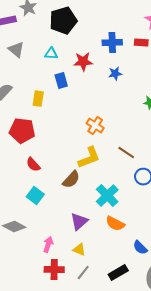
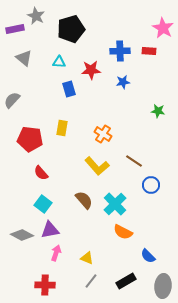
yellow rectangle: (38, 99) -> (62, 128), moved
yellow L-shape: (89, 158) -> (97, 166), turned 70
brown semicircle: (71, 180) -> (84, 200), moved, turned -84
purple triangle: (79, 222) -> (50, 230), moved, turned 30
red cross: (54, 270) -> (45, 285), moved

